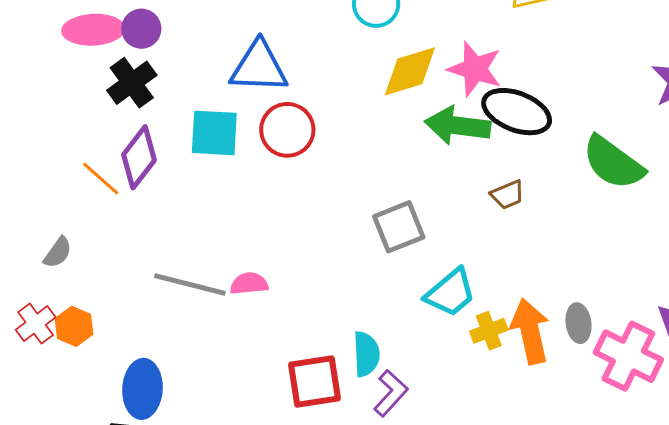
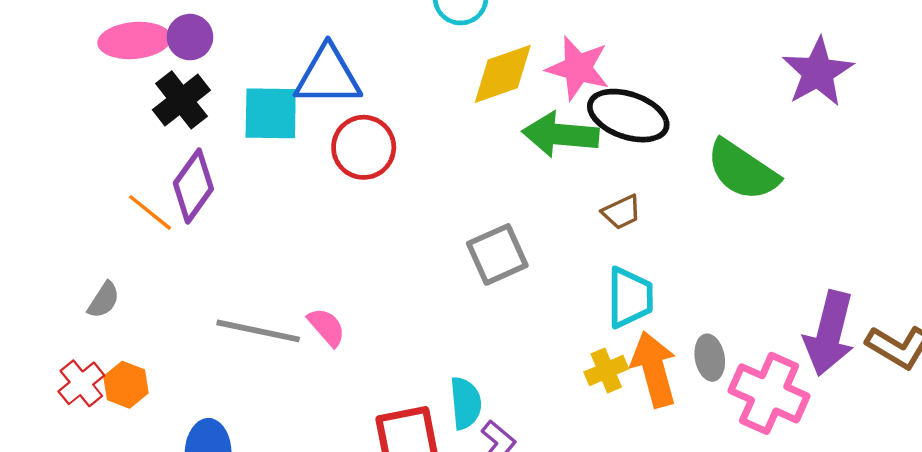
cyan square: (214, 133) -> (271, 113), moved
pink semicircle: (249, 284) -> (327, 327), turned 57
cyan trapezoid: (451, 293) -> (630, 297), moved, turned -48

